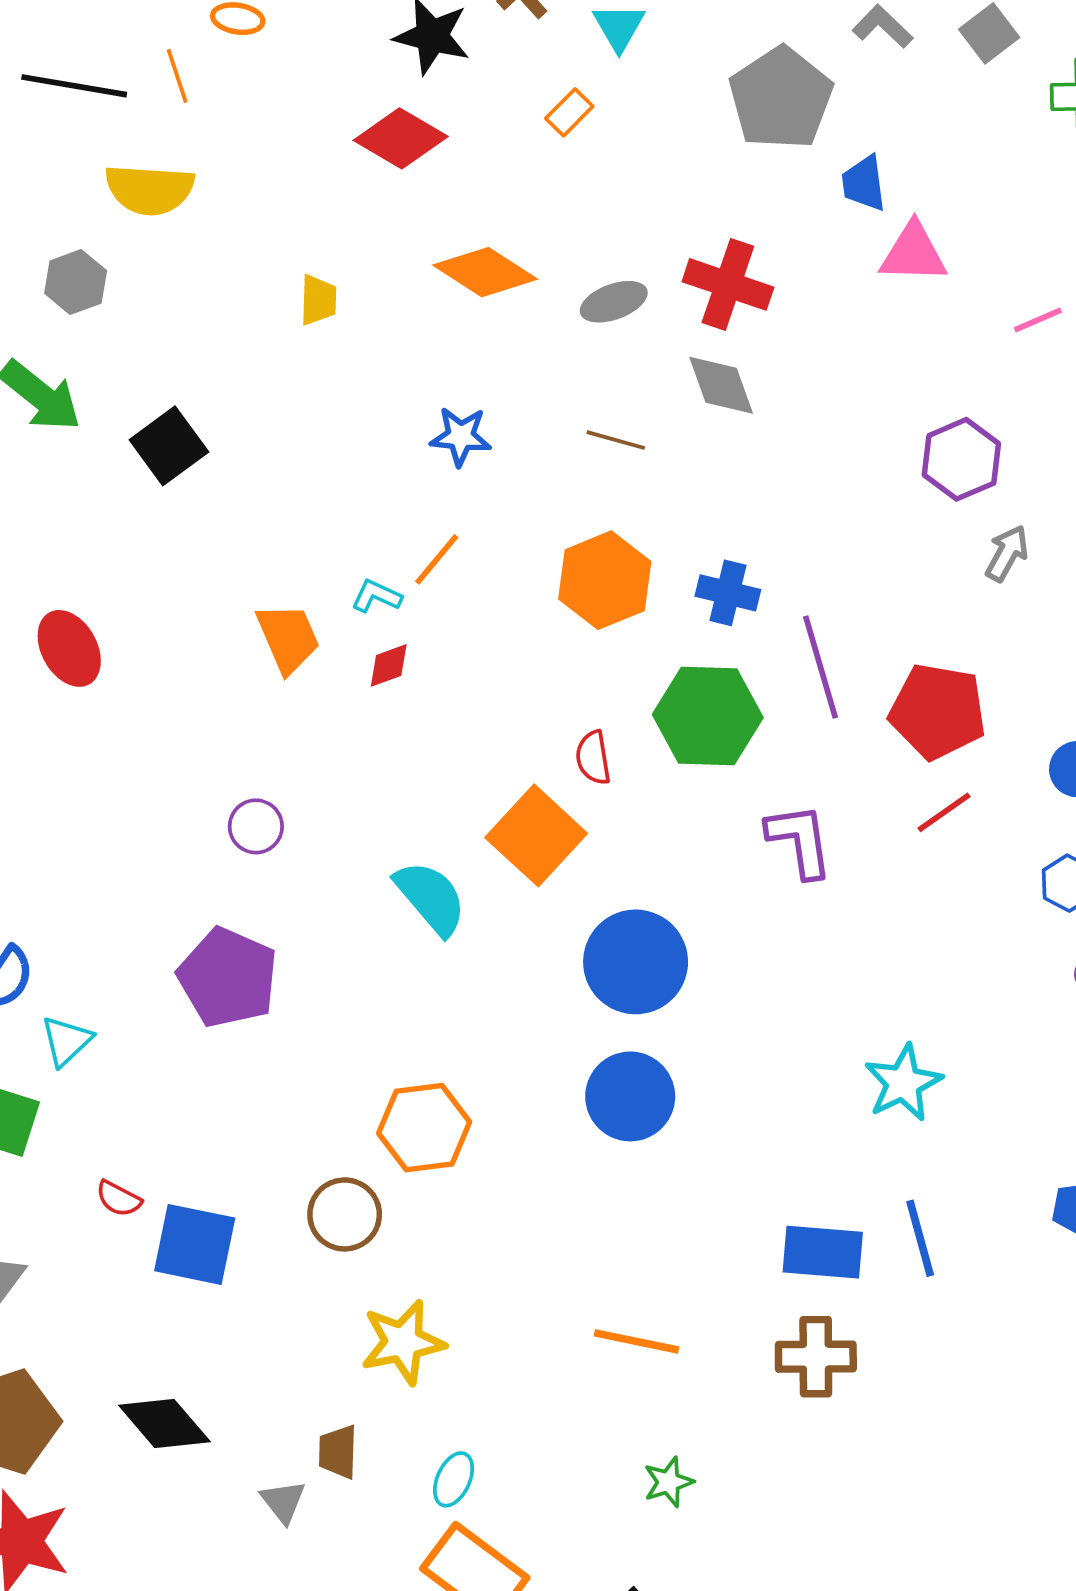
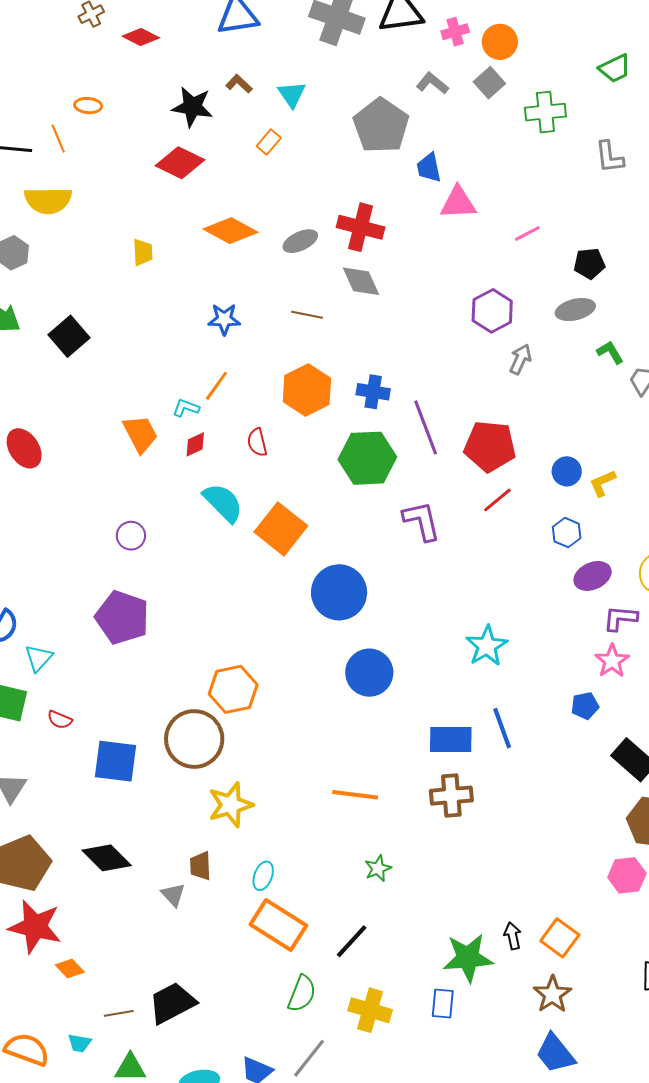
red semicircle: (593, 758) -> (257, 442), moved
cyan semicircle: (431, 898) -> (223, 503), moved
blue circle: (630, 1096) -> (369, 673), moved
red semicircle: (119, 1199) -> (60, 720), moved
brown circle: (345, 1214) -> (194, 739), size x1.5

